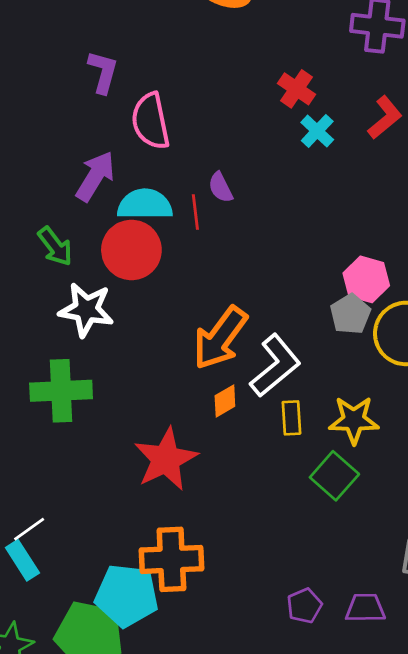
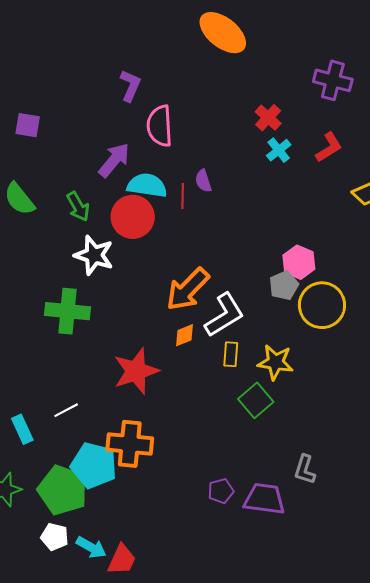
white line: (29, 529) -> (66, 410), moved
purple trapezoid: (365, 608) -> (264, 499), size x1.4

